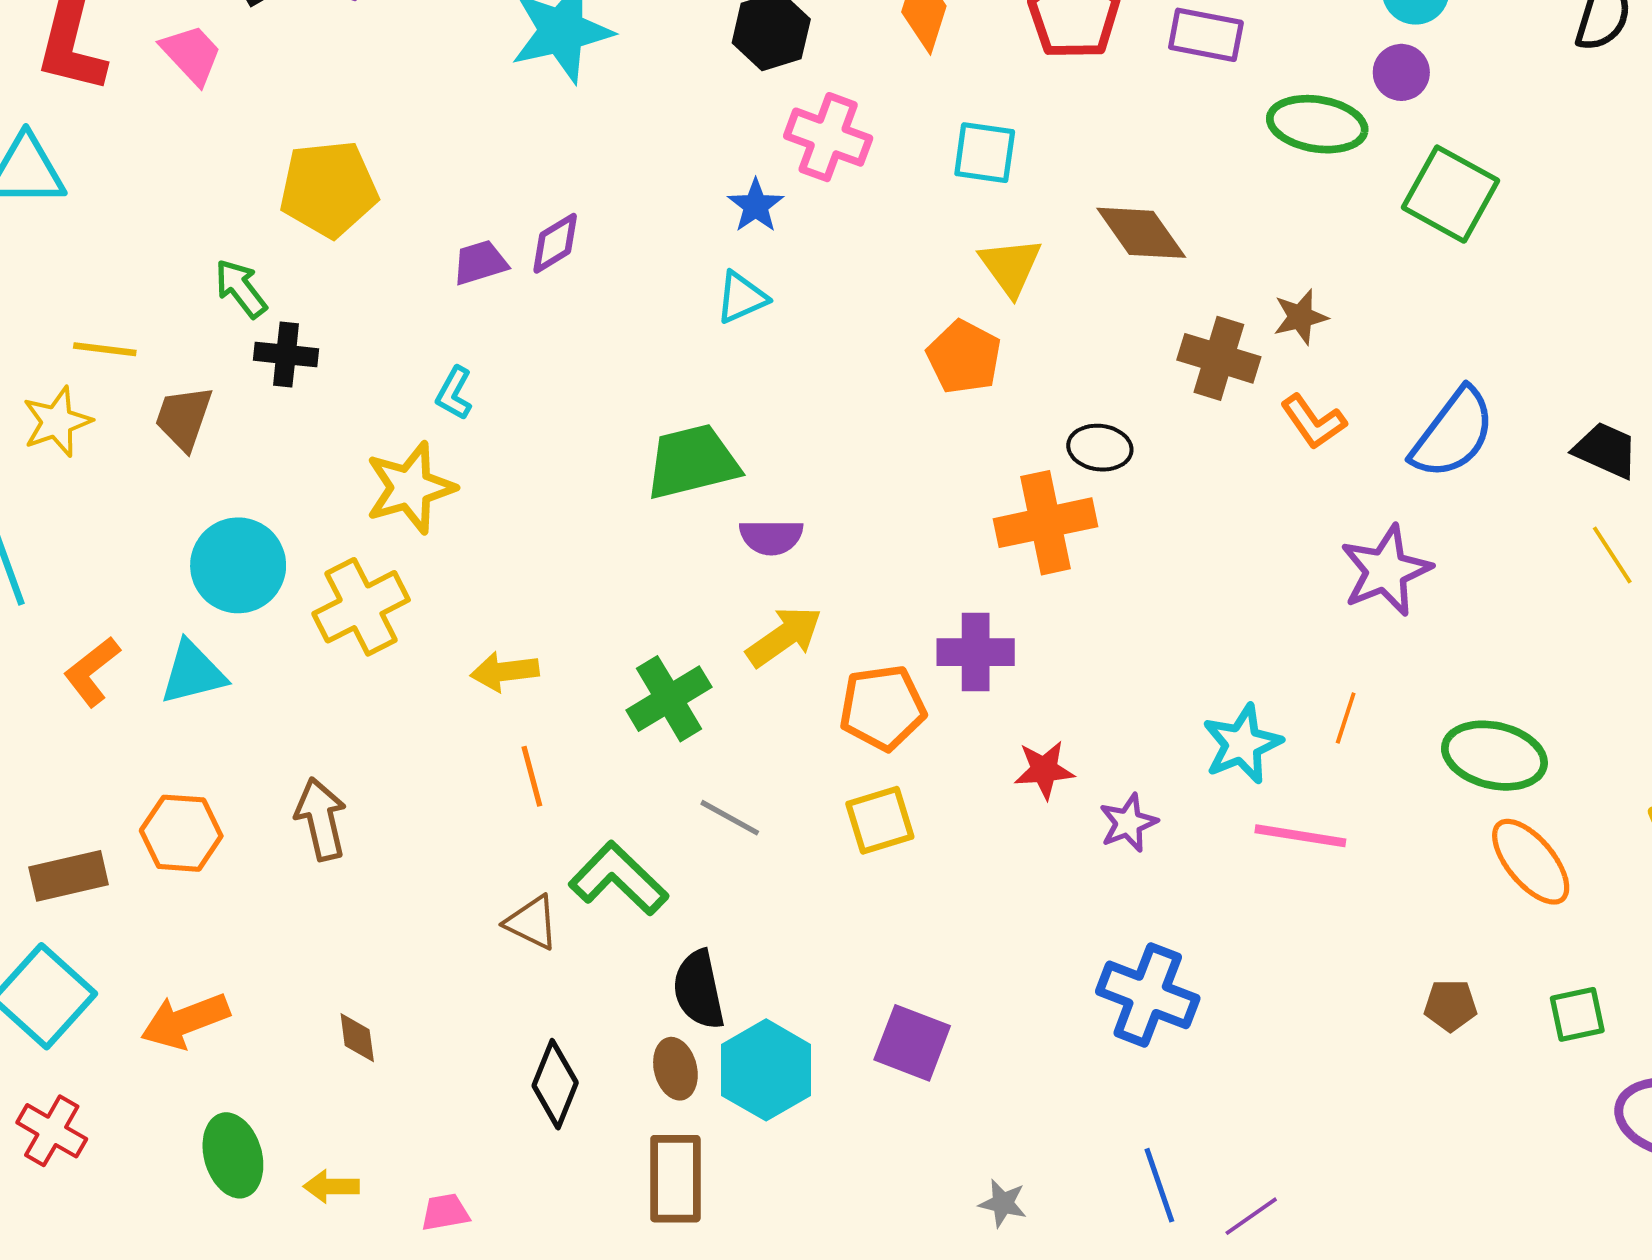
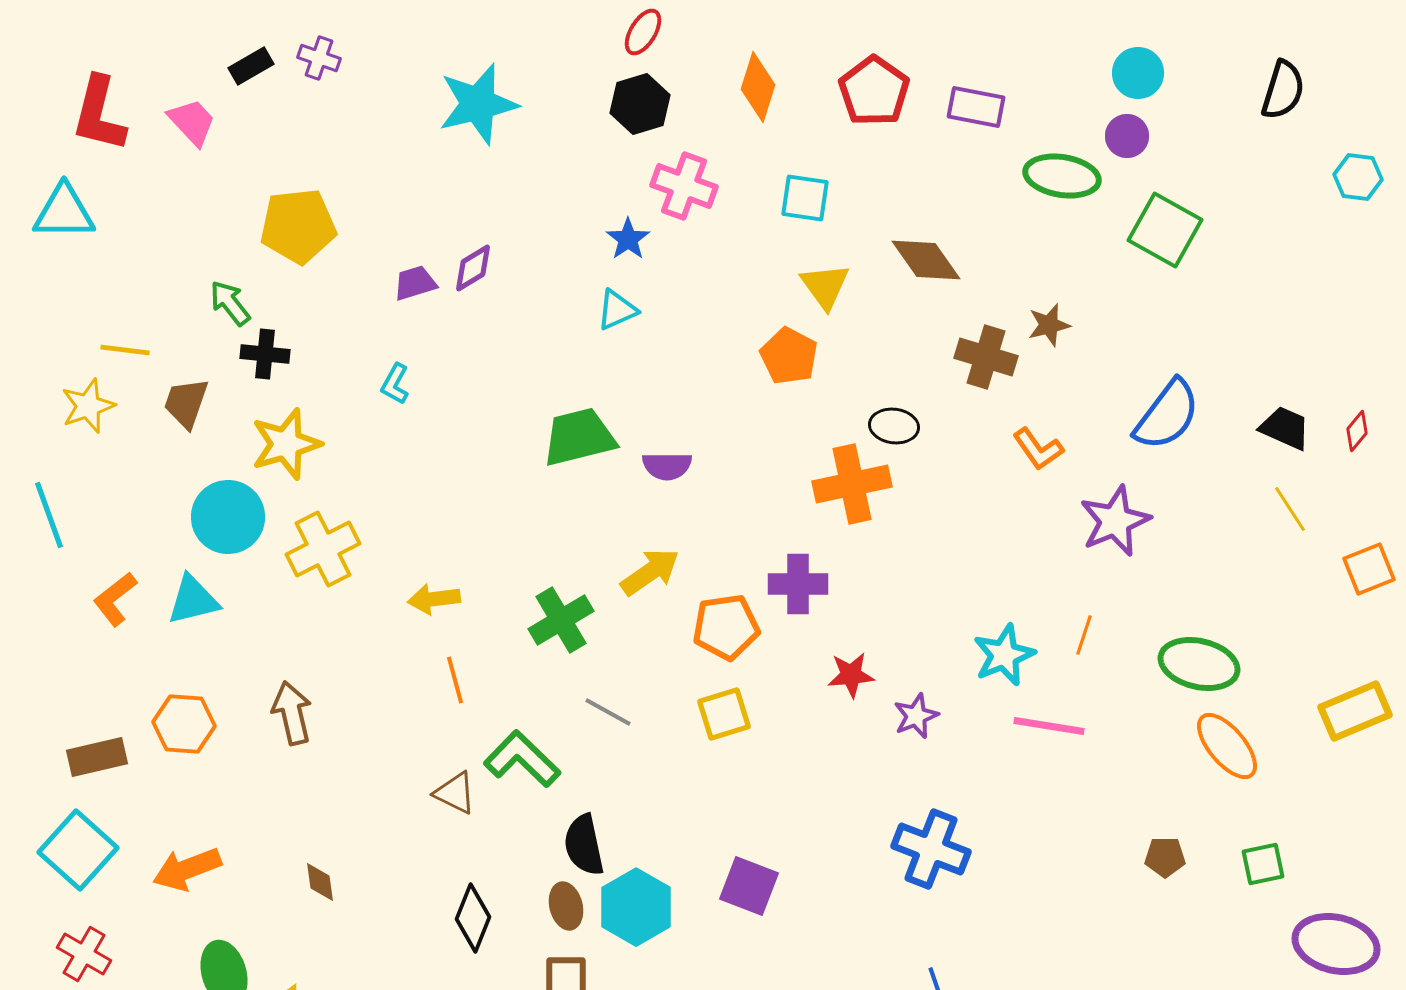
orange L-shape: (1313, 422) -> (1038, 449), moved
yellow star: (410, 488) -> (286, 444), moved
purple semicircle: (771, 537) -> (667, 466), moved

